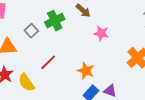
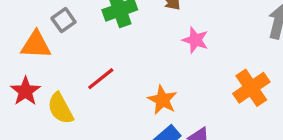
gray square: (31, 31) -> (64, 20), moved

